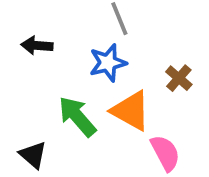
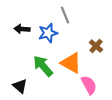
blue star: (108, 63) -> (48, 33), moved

